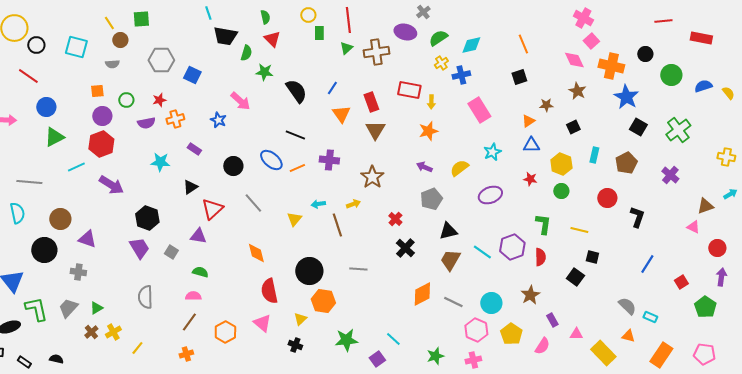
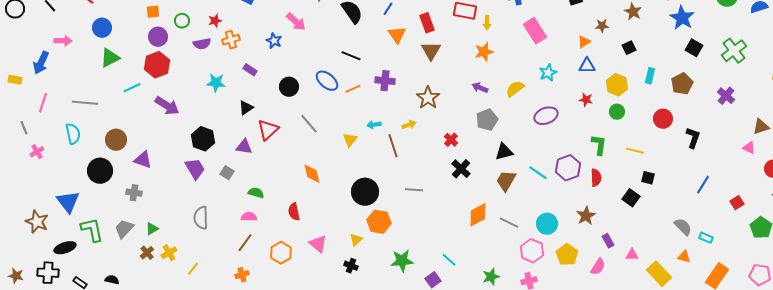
purple triangle: (198, 236) -> (244, 147), moved
red semicircle: (269, 291) -> (294, 212), moved, size x0.7

